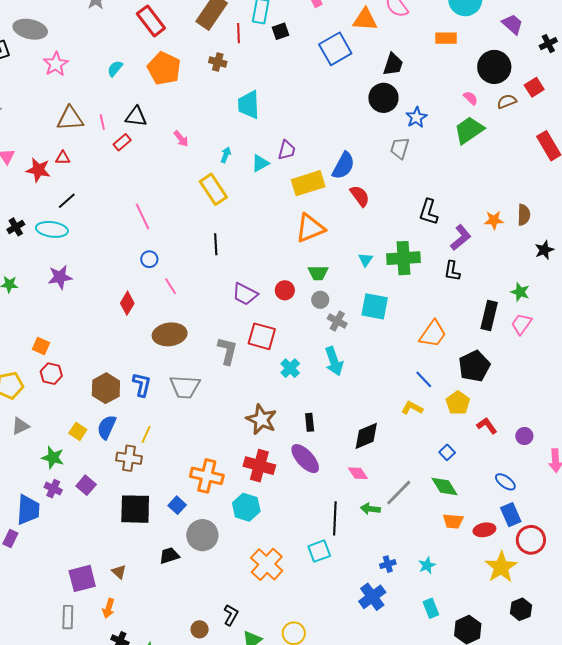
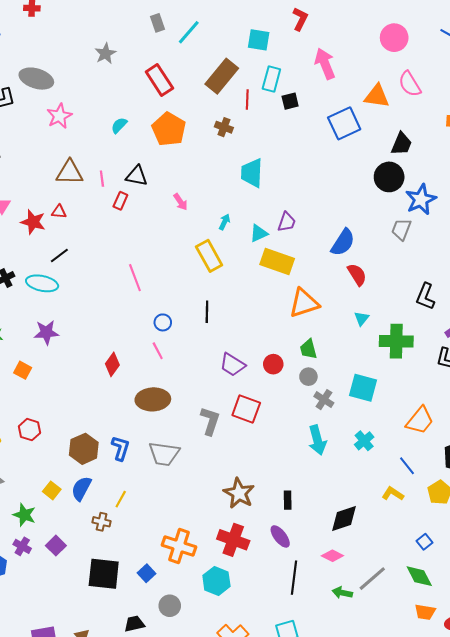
blue star: (416, 117) -> (421, 200), size x1.4
red rectangle: (122, 142) -> (120, 201), turned -30
yellow rectangle: (308, 183) -> (277, 261), moved, turned 32
blue circle: (149, 259) -> (163, 322), moved
cyan triangle: (366, 260) -> (361, 319), moved
green trapezoid: (318, 273) -> (308, 349), turned 70
orange square: (41, 346) -> (23, 370), moved
cyan cross: (290, 368) -> (364, 441), moved
brown cross: (129, 458) -> (102, 522), size x0.7
purple ellipse: (305, 459) -> (280, 536), size x0.7
pink diamond: (358, 473) -> (332, 556), turned -35
black line: (335, 518) -> (294, 578), moved
gray circle: (202, 535) -> (170, 606), size x0.7

